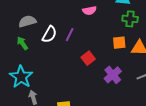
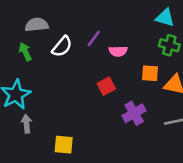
pink semicircle: (89, 11) -> (118, 51), moved
purple line: (70, 35) -> (94, 39), moved

